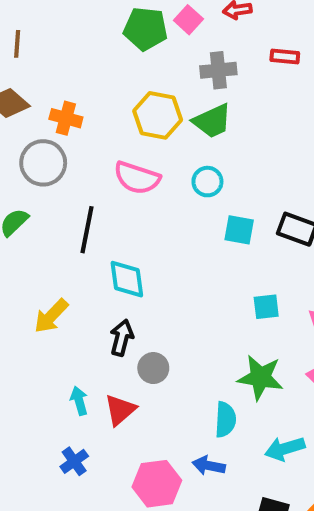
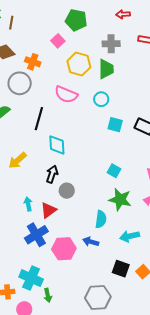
pink square: (188, 20) -> (58, 41), moved
green trapezoid: (212, 121) -> (106, 69), turned -70
cyan square: (266, 307) -> (114, 171), moved, turned 32
blue cross: (74, 461) -> (36, 235), moved, size x1.6

